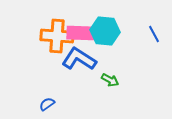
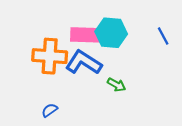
orange cross: (57, 36) -> (50, 56), moved

